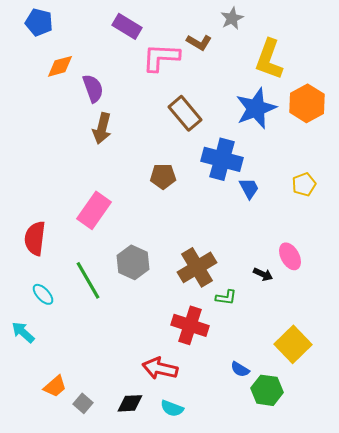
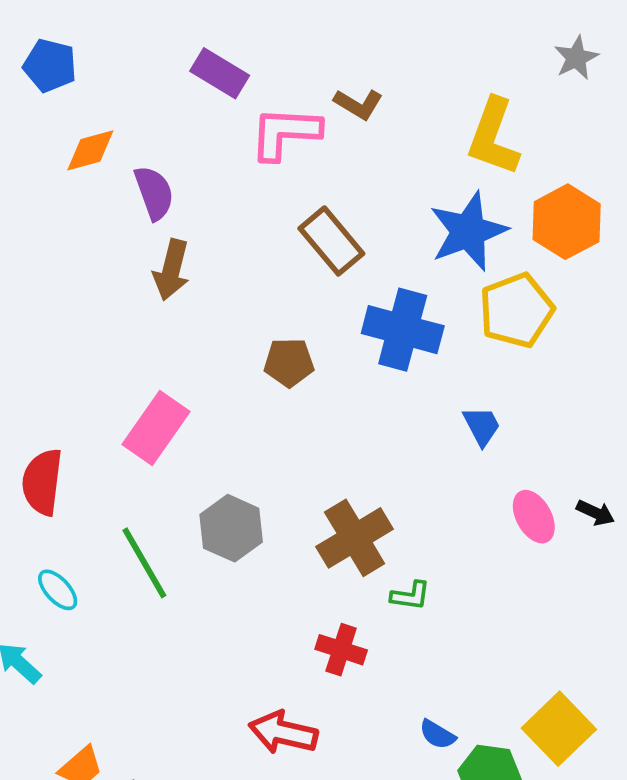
gray star: (232, 18) -> (576, 58), moved
yellow pentagon: (304, 184) -> (516, 310), moved, size x1.6
blue trapezoid: (249, 188) -> (482, 426), moved
black arrow: (263, 274) -> (595, 513), moved
red cross: (190, 325) -> (341, 650), size x0.7
yellow square: (293, 344) -> (559, 729), moved

